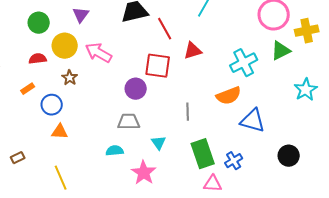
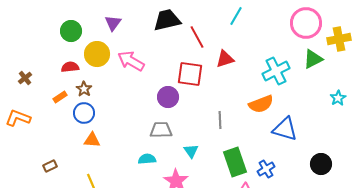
brown star: (70, 78) -> (84, 89), moved
cyan star: (306, 90) -> (338, 98), size x0.7

